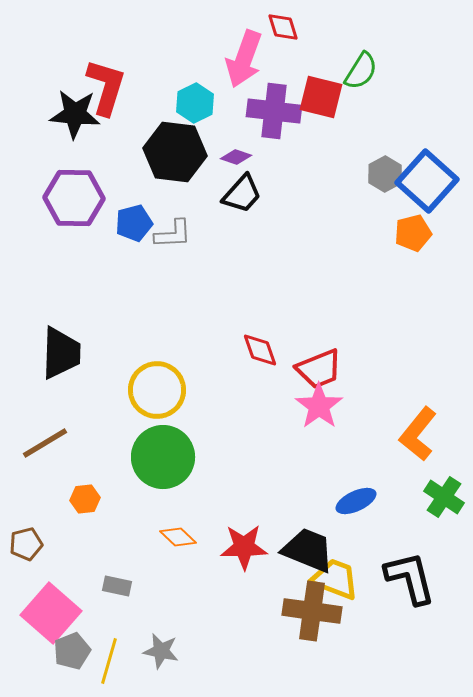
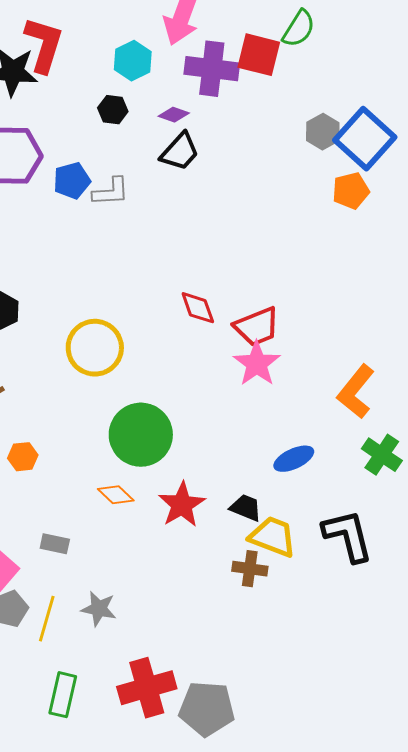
black hexagon: (175, 152) -> (113, 110), size x0.5
green circle: (163, 457) -> (141, 435), moved
red star: (244, 547) -> (182, 505), turned -30
black trapezoid: (308, 550) -> (246, 508), size x0.6
brown cross: (312, 611) -> (250, 569), size x0.6

